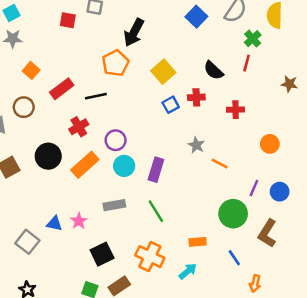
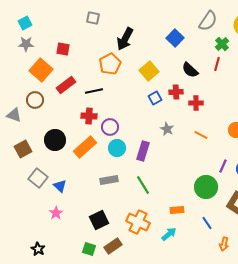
blue square: (196, 17) -> (175, 38), moved
red square: (68, 20) -> (63, 49), moved
orange square: (31, 70) -> (41, 70), size x1.6
red cross: (236, 110) -> (196, 103), moved
red cross: (79, 127) -> (89, 116), moved, turned 35
gray star: (196, 145) -> (167, 129), moved
orange line: (220, 163) -> (201, 135), moved
pink star: (79, 221) -> (56, 213), moved
blue triangle: (54, 223) -> (60, 186), moved, turned 32
gray square: (27, 242) -> (38, 178), moved

